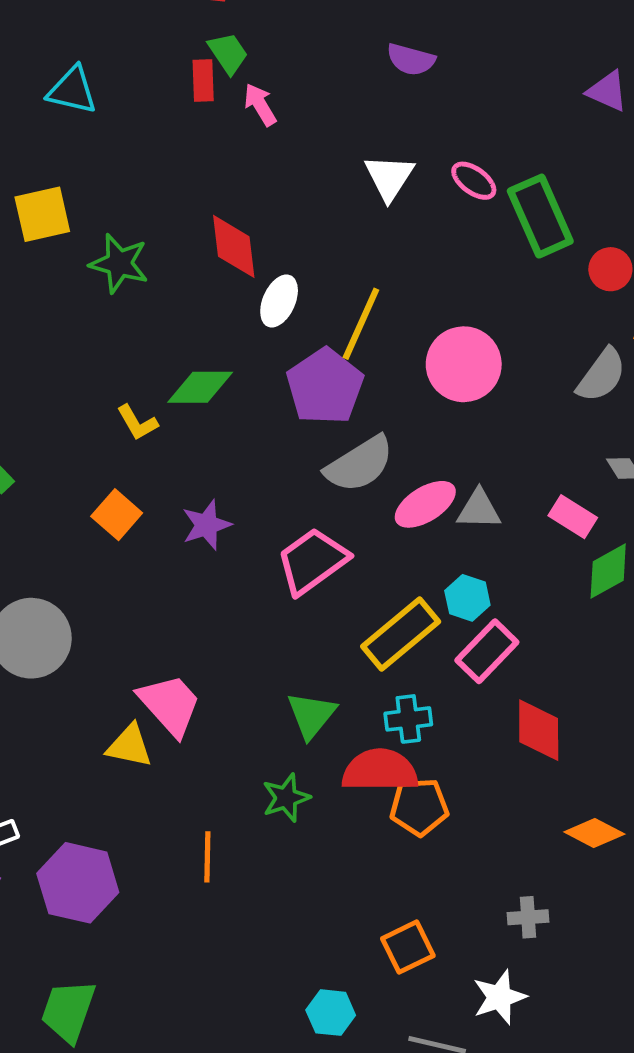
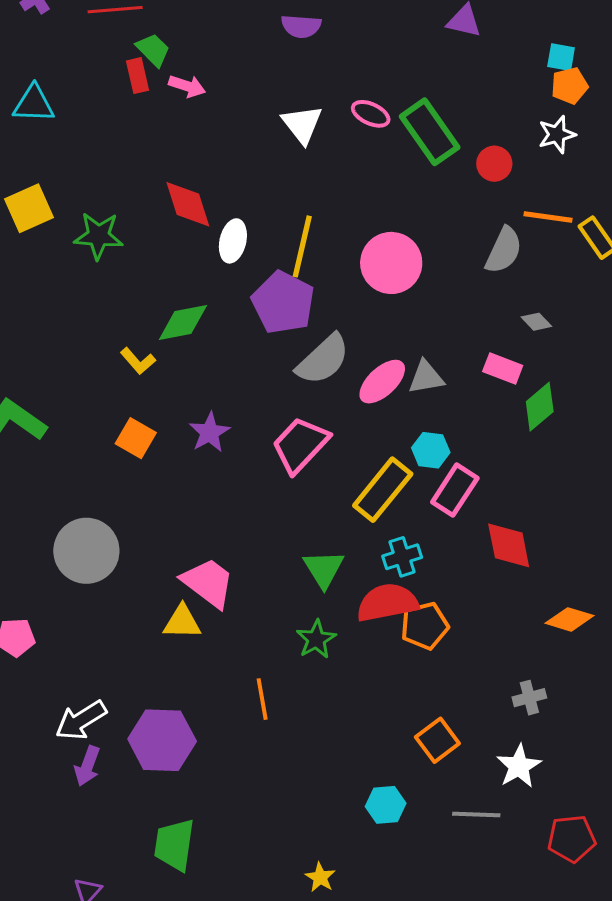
pink arrow: (260, 105) -> (187, 86), turned 150

